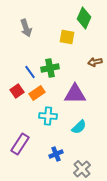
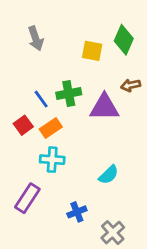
green diamond: (84, 18) -> (124, 40), moved
purple triangle: (75, 94) -> (104, 107), moved
cyan cross: (48, 116) -> (52, 160), moved

